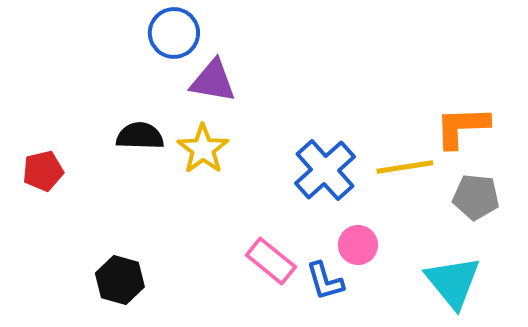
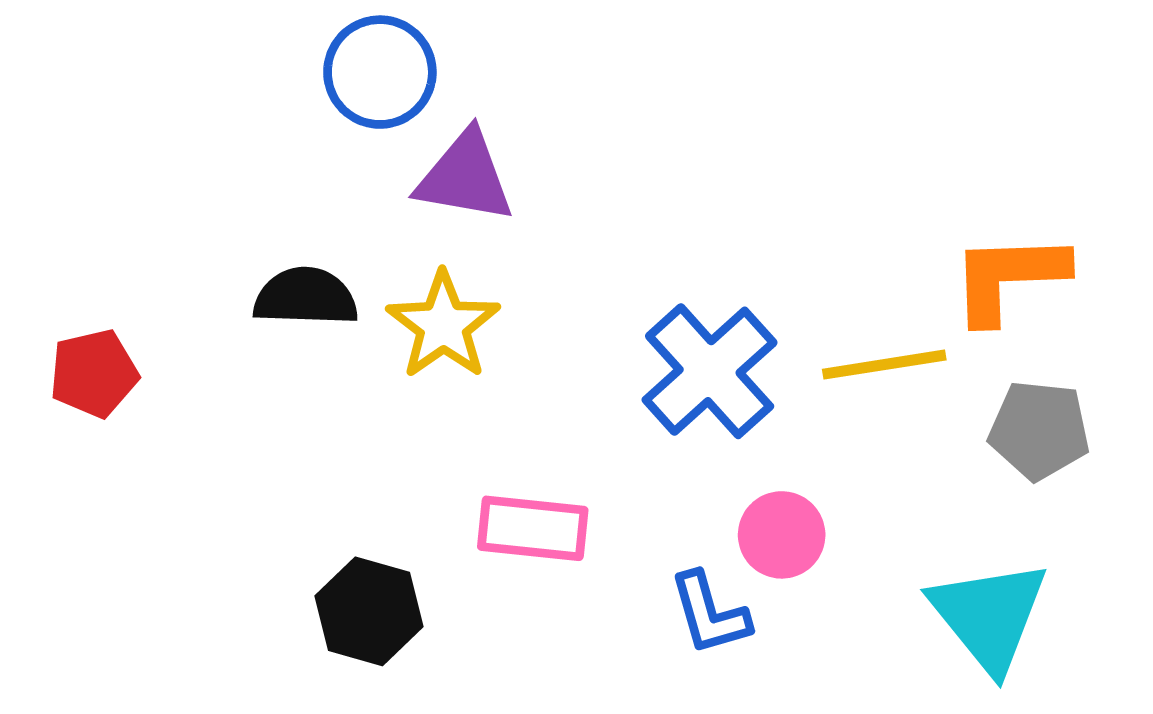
pink rectangle: (271, 261) -> (533, 528), moved, turned -33
black hexagon: (120, 280) -> (369, 611), moved

